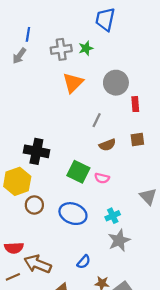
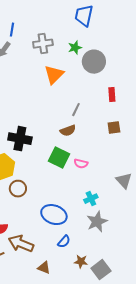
green star: (86, 48) -> (75, 48), moved
gray circle: (116, 83) -> (94, 62), moved
brown semicircle: (107, 145) -> (68, 131), moved
blue ellipse: (73, 214) -> (54, 215), moved

